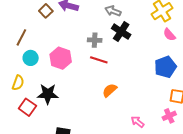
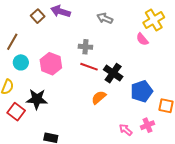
black cross: (121, 32) -> (113, 73), moved
pink semicircle: (169, 35) -> (142, 39), moved
blue pentagon: (165, 67) -> (142, 91), moved
pink cross: (169, 116) -> (148, 125), moved

